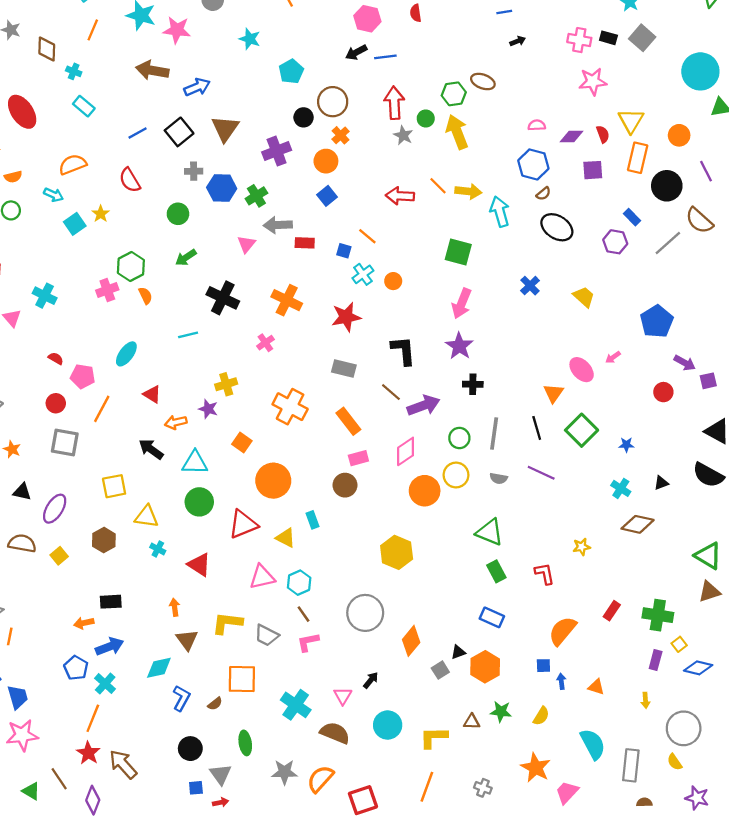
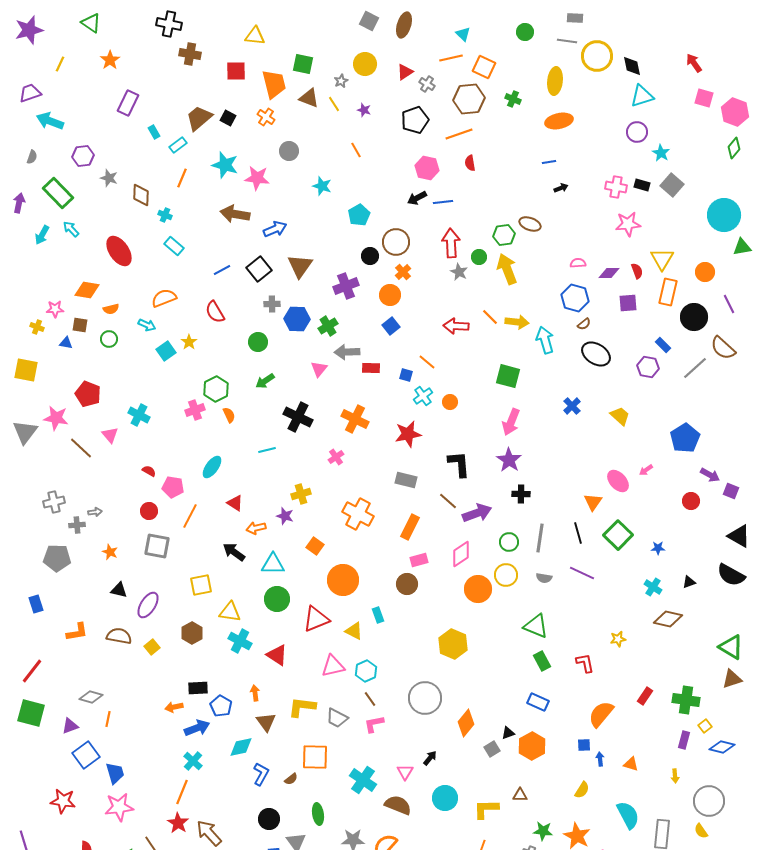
purple square: (708, 381) -> (731, 491), turned 35
orange rectangle: (348, 421) -> (410, 527), turned 65
cyan cross: (158, 549) -> (240, 641), size x1.6
blue pentagon: (76, 668) -> (221, 706), moved
green star: (501, 712) -> (543, 831), moved

